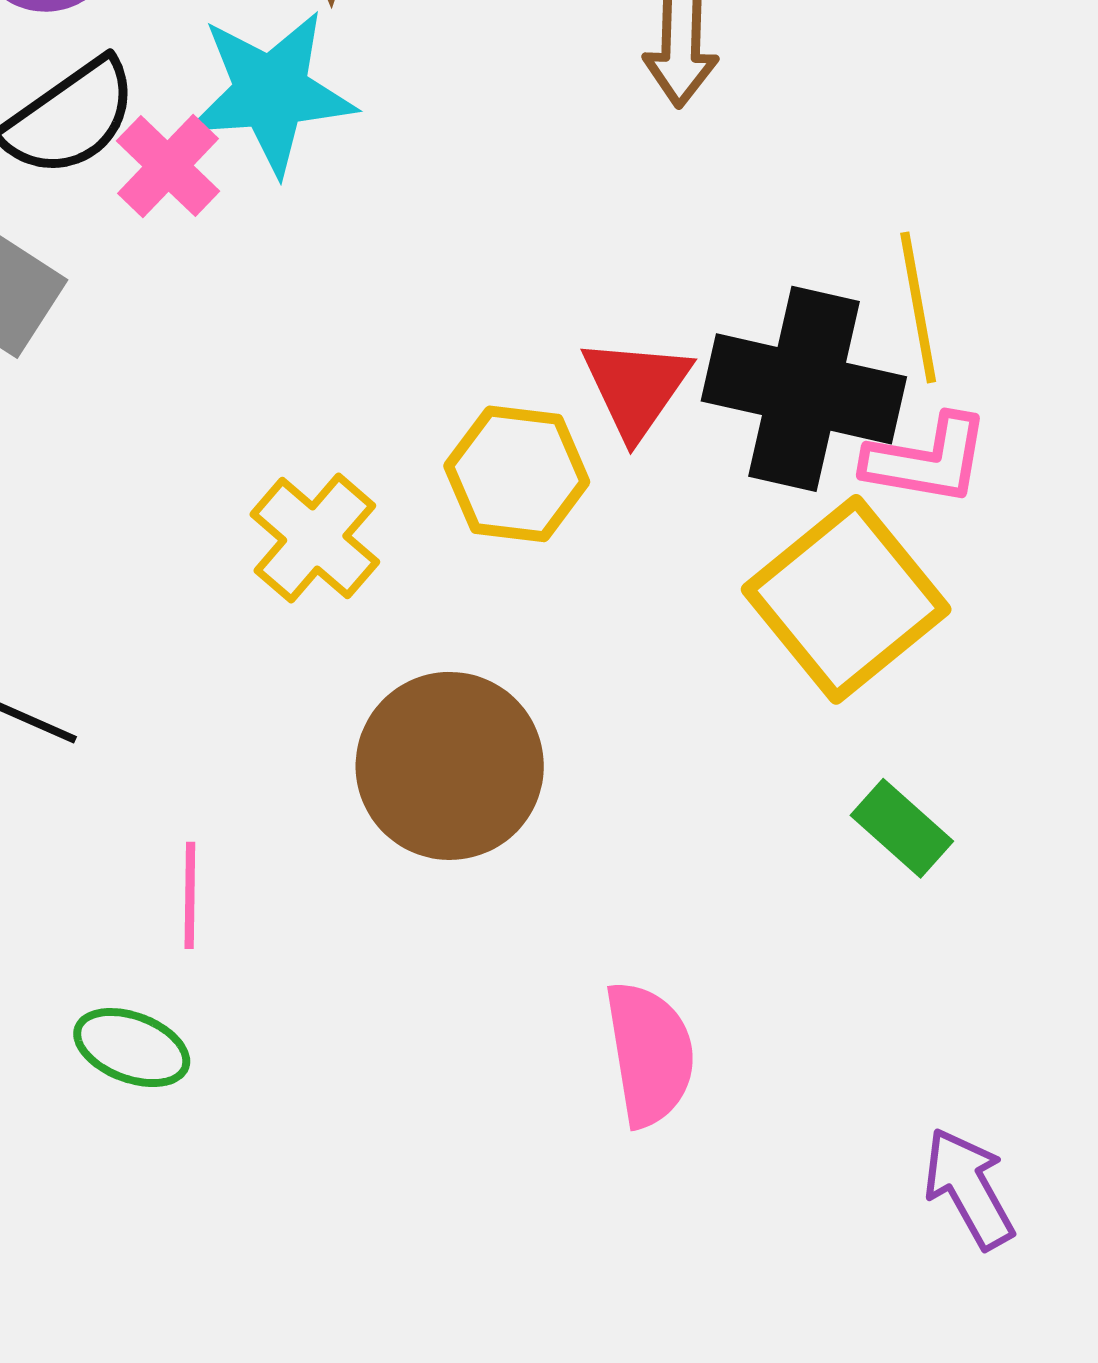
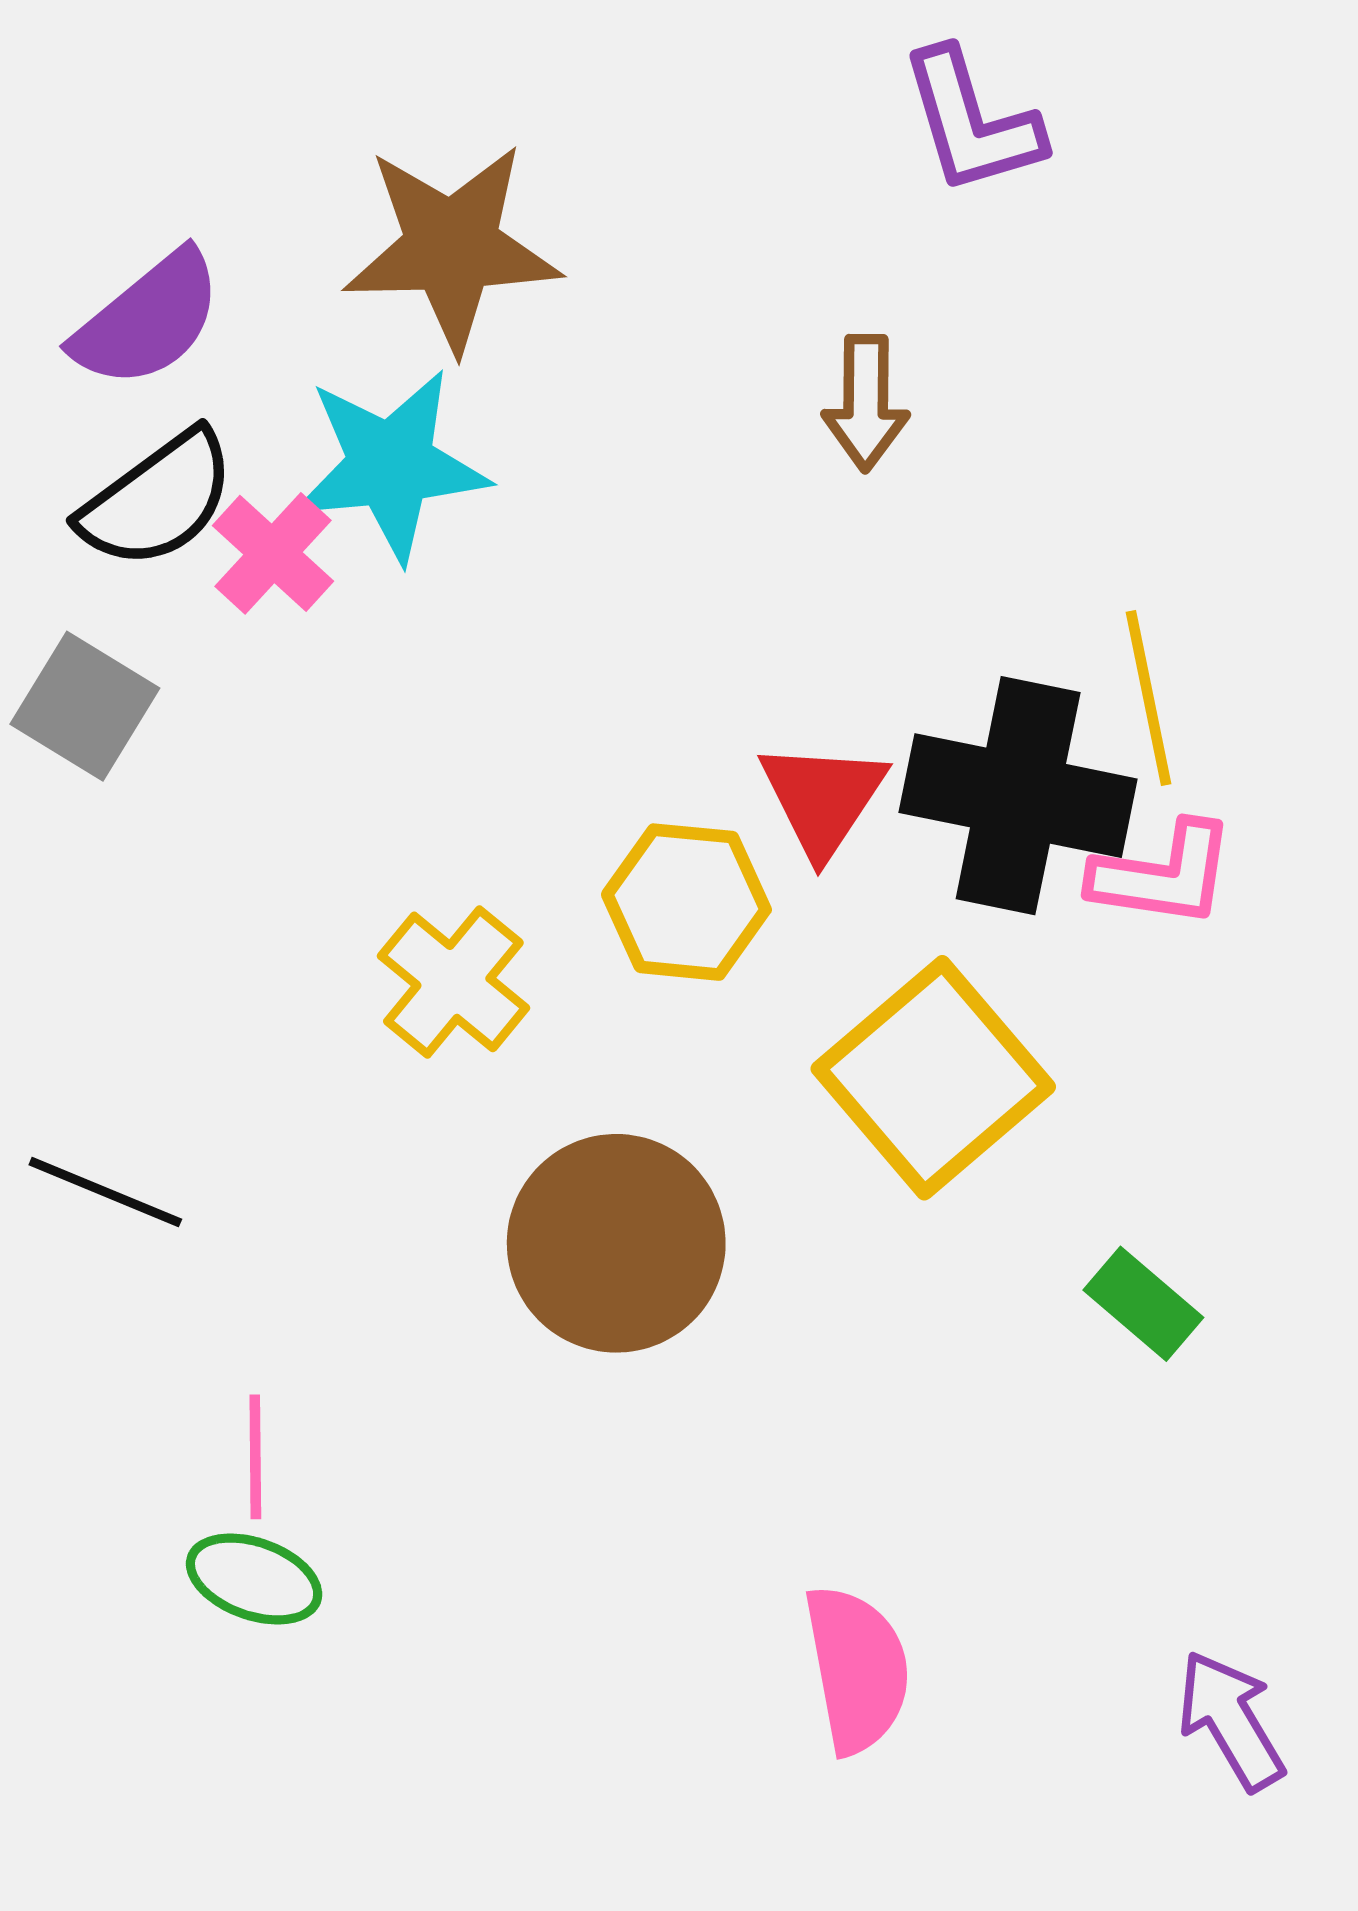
yellow square: (846, 599) -> (933, 1078), moved
pink line: (190, 895) -> (255, 1457), moved
pink semicircle: (650, 1054) -> (857, 1669), moved

